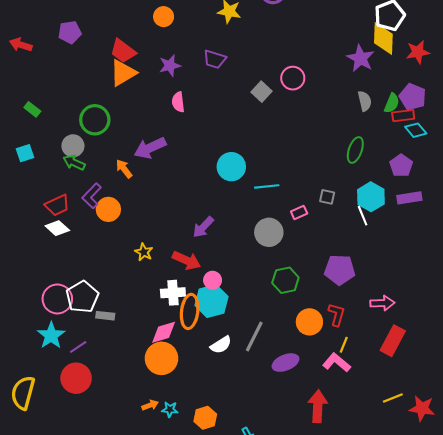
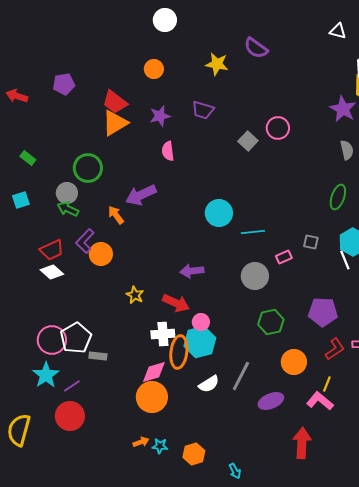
purple arrow: (203, 227) -> (192, 271), turned 40
red L-shape: (337, 315) -> (335, 349), moved, turned 40

